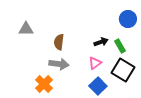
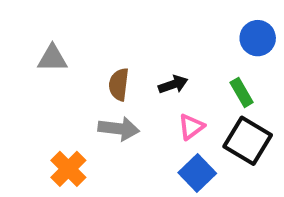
black arrow: (101, 42) -> (173, 84), moved
orange cross: (44, 84) -> (68, 169), moved

